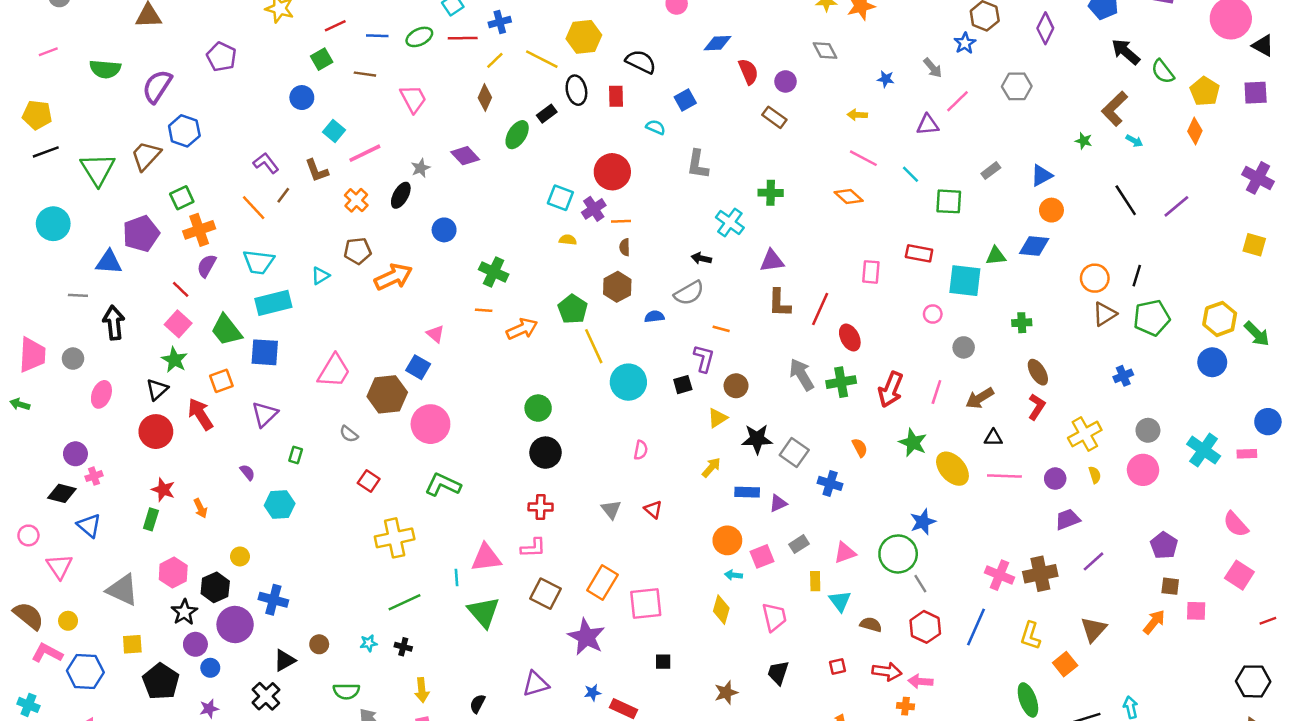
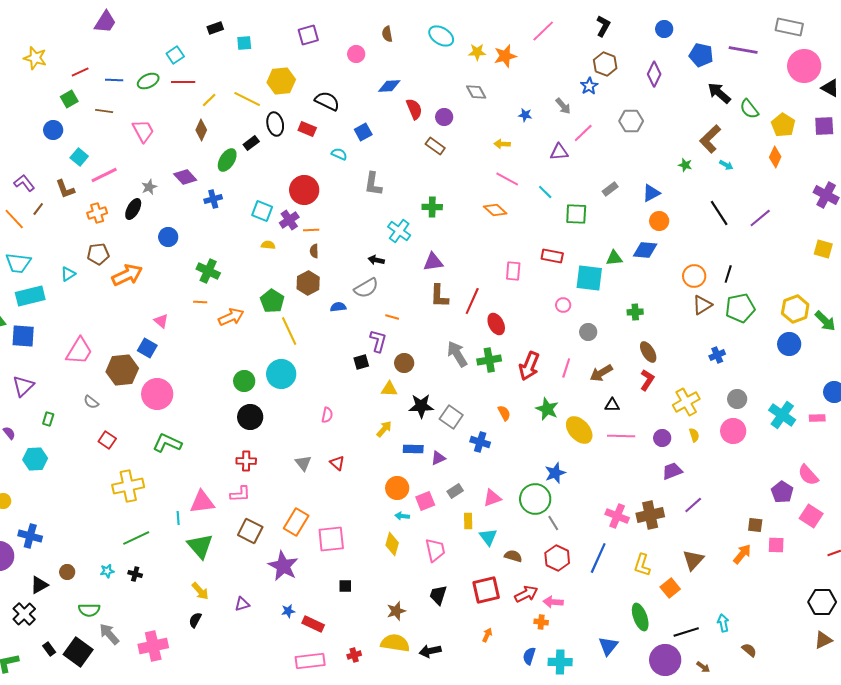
blue cross: (500, 22) -> (213, 199), moved
red rectangle: (616, 96) -> (307, 129), turned -66
orange cross: (356, 200) -> (97, 213), turned 30
cyan circle: (628, 382) -> (281, 374), moved
yellow triangle: (717, 418) -> (389, 389), turned 36
purple pentagon: (1164, 545) -> (782, 492), moved
red square: (837, 667) -> (486, 590), size x2.0
red arrow: (887, 672) -> (526, 594), turned -35
purple triangle: (536, 684) -> (242, 604), size x0.7
yellow arrow: (422, 690) -> (200, 591), moved, turned -36

